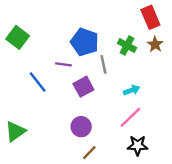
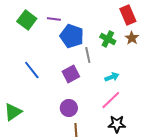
green square: (18, 37) -> (27, 20), moved
purple line: (63, 64) -> (54, 19), moved
brown line: (89, 153) -> (76, 130), turned -48

